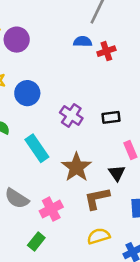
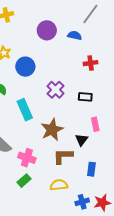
purple circle: (17, 40) -> (47, 30), moved
red cross: (106, 51) -> (91, 63), moved
pink cross: (51, 209) -> (27, 158), turned 36
green rectangle: (36, 241) -> (24, 181), moved

